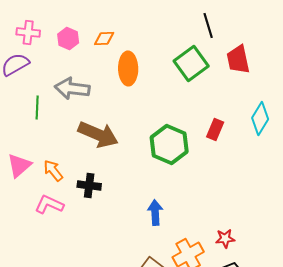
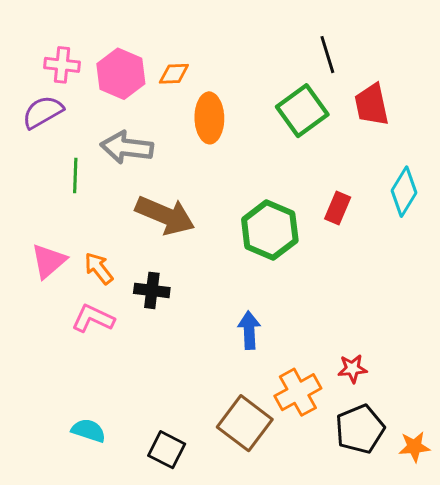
pink hexagon: (68, 38) -> (121, 74), size x1.5

